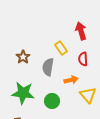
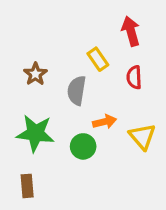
orange arrow: (71, 80) -> (105, 122), moved

